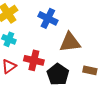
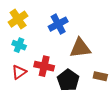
blue cross: (48, 18) -> (58, 24), turned 36

